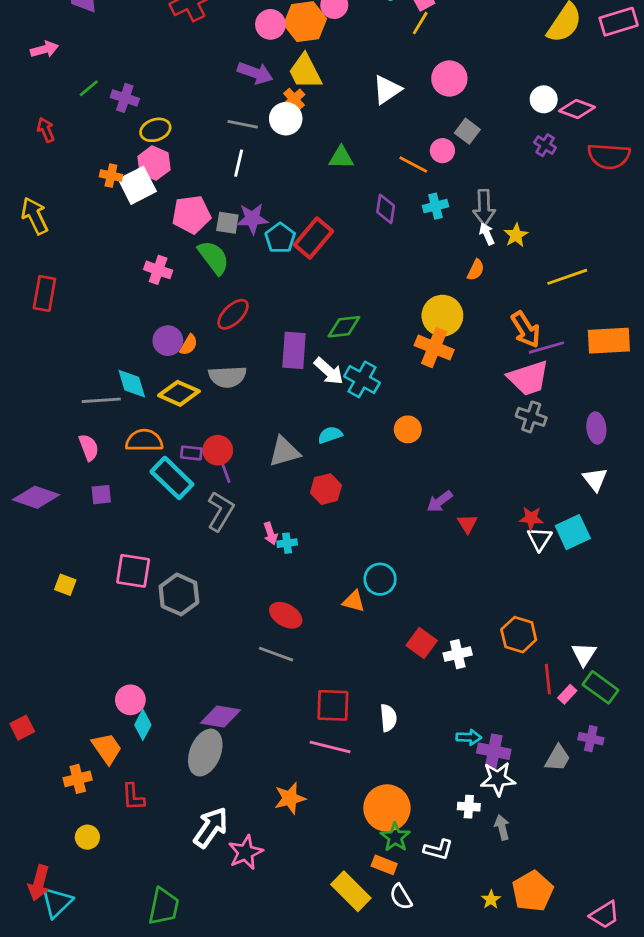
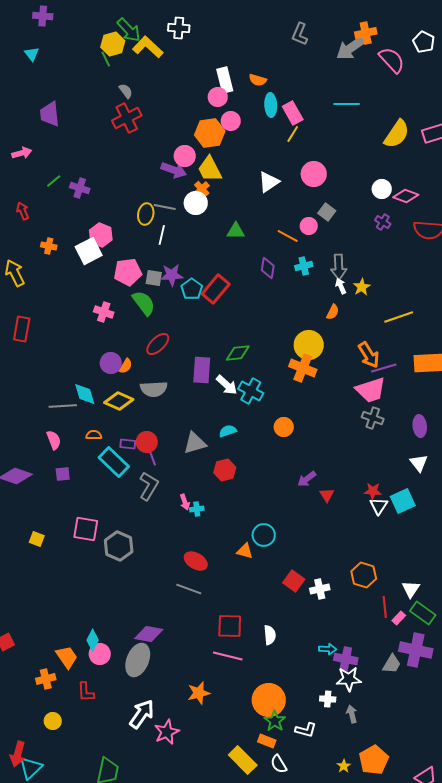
pink circle: (270, 24) -> (185, 156), moved
yellow ellipse: (155, 130) -> (146, 214), moved, turned -60
orange cross: (111, 176) -> (49, 246), moved
orange semicircle: (144, 440) -> (94, 435), size x0.6
pink circle: (130, 700) -> (100, 654), moved
purple cross: (591, 739) -> (416, 650), size x1.8

